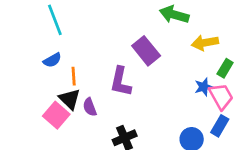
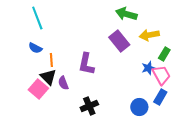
purple rectangle: (146, 51) -> (119, 41), moved
blue semicircle: (52, 60) -> (35, 48), turned 56

